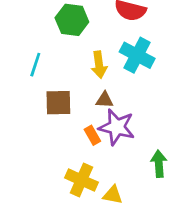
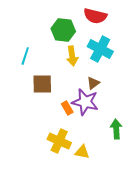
green hexagon: (72, 20) -> (63, 30), moved
brown triangle: (105, 100) -> (93, 83), moved, turned -40

